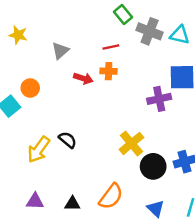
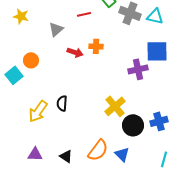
red line: (111, 47) -> (84, 14), moved
black semicircle: (68, 140) -> (62, 103), turned -126
black triangle: (72, 204) -> (66, 156), turned 32
blue triangle: (156, 209) -> (122, 154), moved

